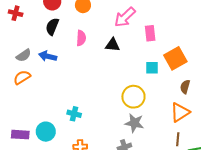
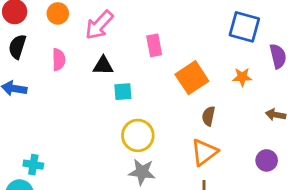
pink arrow: (125, 17) -> (99, 25), moved
cyan square: (152, 68) -> (123, 92), moved
cyan cross: (74, 114) -> (33, 165), moved

